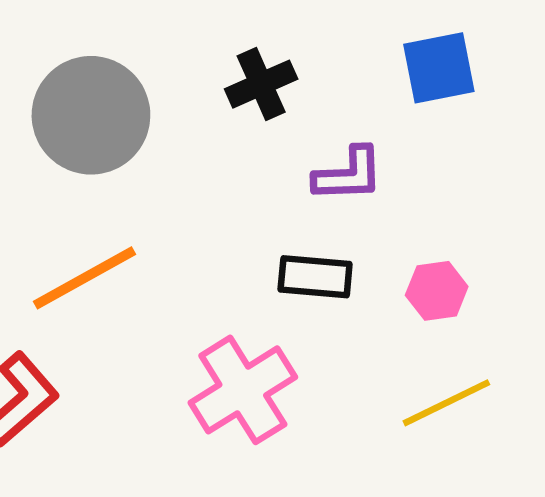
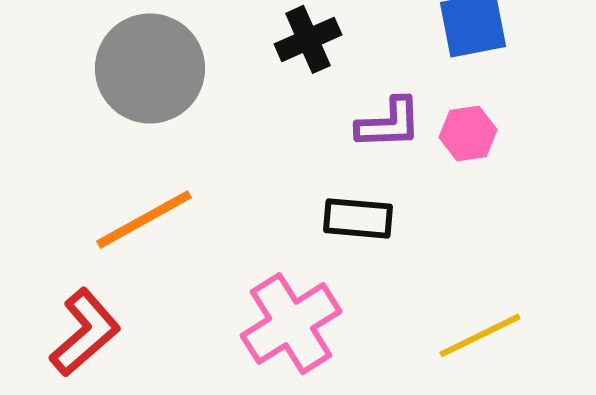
pink hexagon: (437, 291) -> (468, 133), moved

